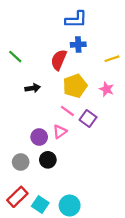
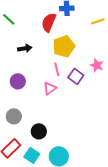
pink star: (107, 89) -> (97, 65), moved
pink line: (67, 111) -> (57, 69), turned 40
purple circle: (39, 137) -> (18, 81), moved
black circle: (48, 160) -> (39, 131), moved

